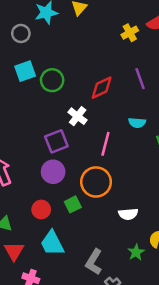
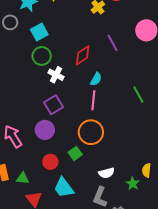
cyan square: (25, 71) -> (39, 32), moved
white cross: (78, 116) -> (56, 75), moved
cyan semicircle: (137, 123) -> (96, 79), moved, turned -56
purple circle: (53, 172) -> (45, 130), moved
white semicircle: (128, 214) -> (107, 173), moved

